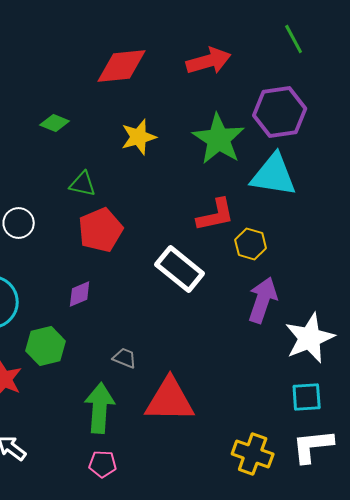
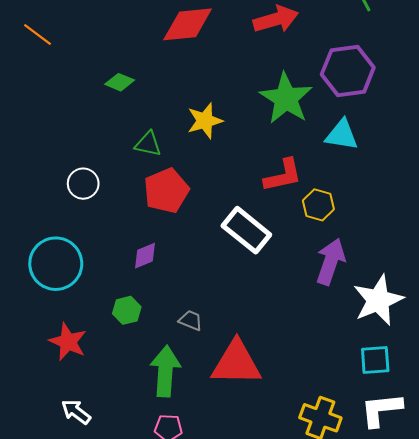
yellow star: (139, 137) -> (205, 121), moved
cyan triangle: (274, 175) -> (342, 135), size x0.7
green hexagon: (46, 346) -> (127, 310), moved, size x0.7

